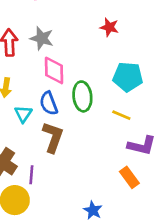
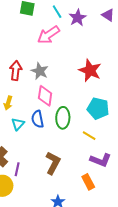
red star: (109, 27) -> (90, 70), size x1.6
brown L-shape: (53, 137) -> (53, 163), moved

